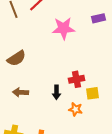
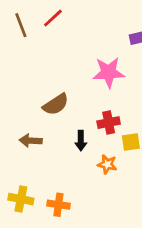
pink star: (63, 28) -> (109, 72), moved
brown semicircle: (16, 58) -> (56, 104), moved

